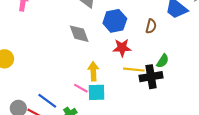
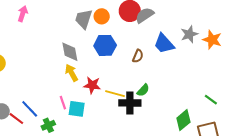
red star: (122, 48) -> (92, 85), moved
yellow arrow: (93, 71) -> (71, 73), moved, turned -36
pink line: (81, 88) -> (63, 103), turned 32

